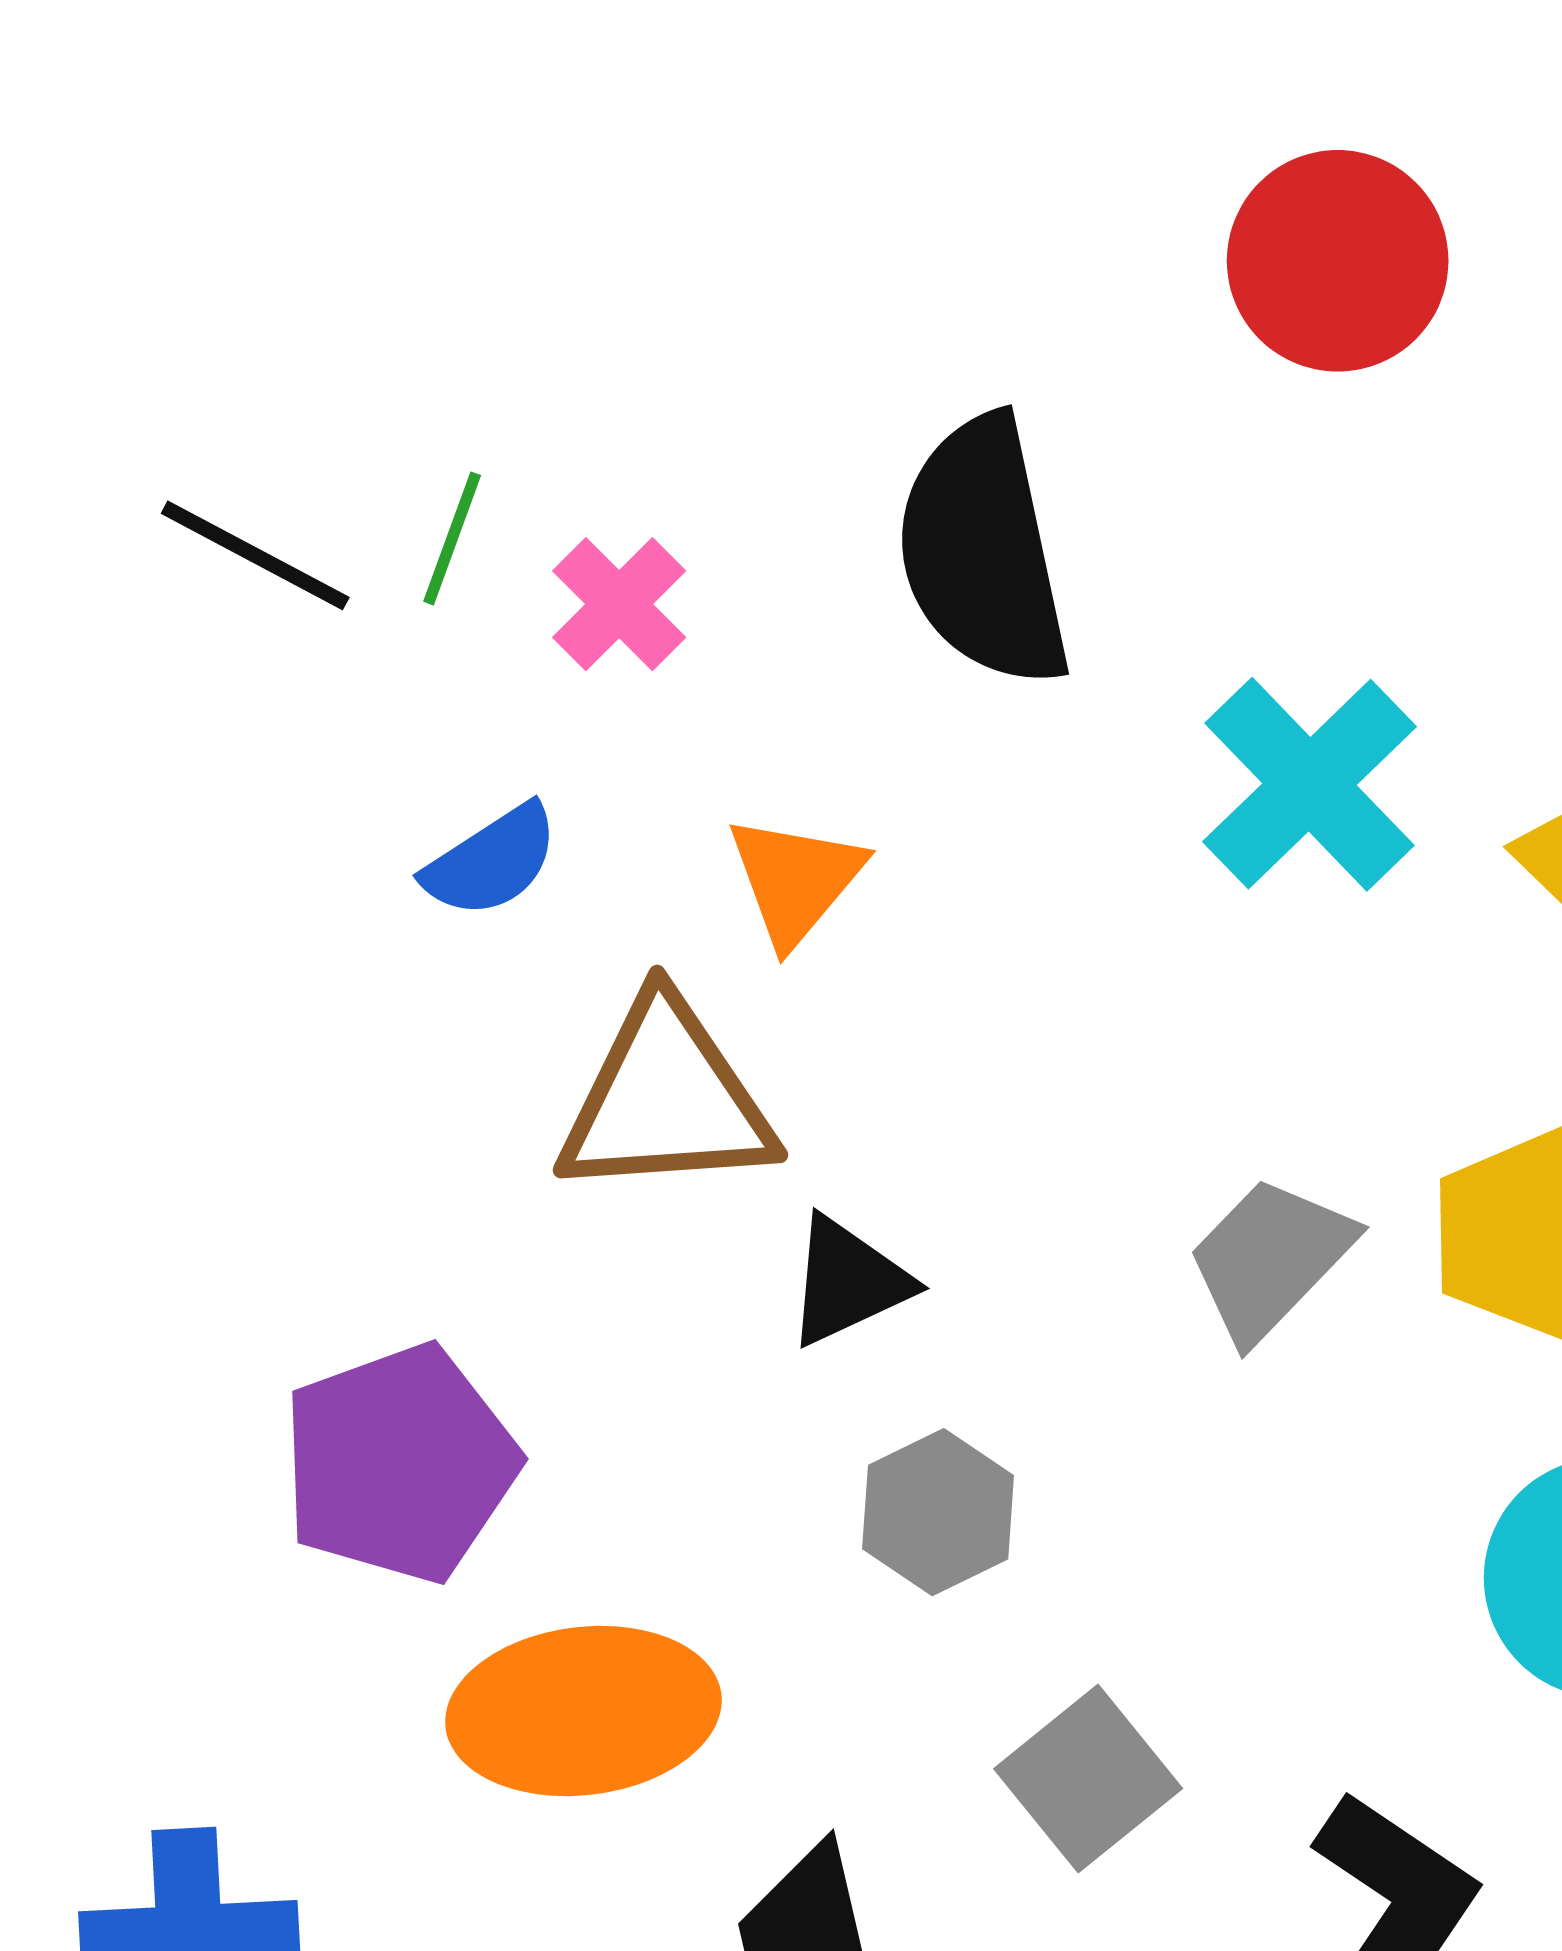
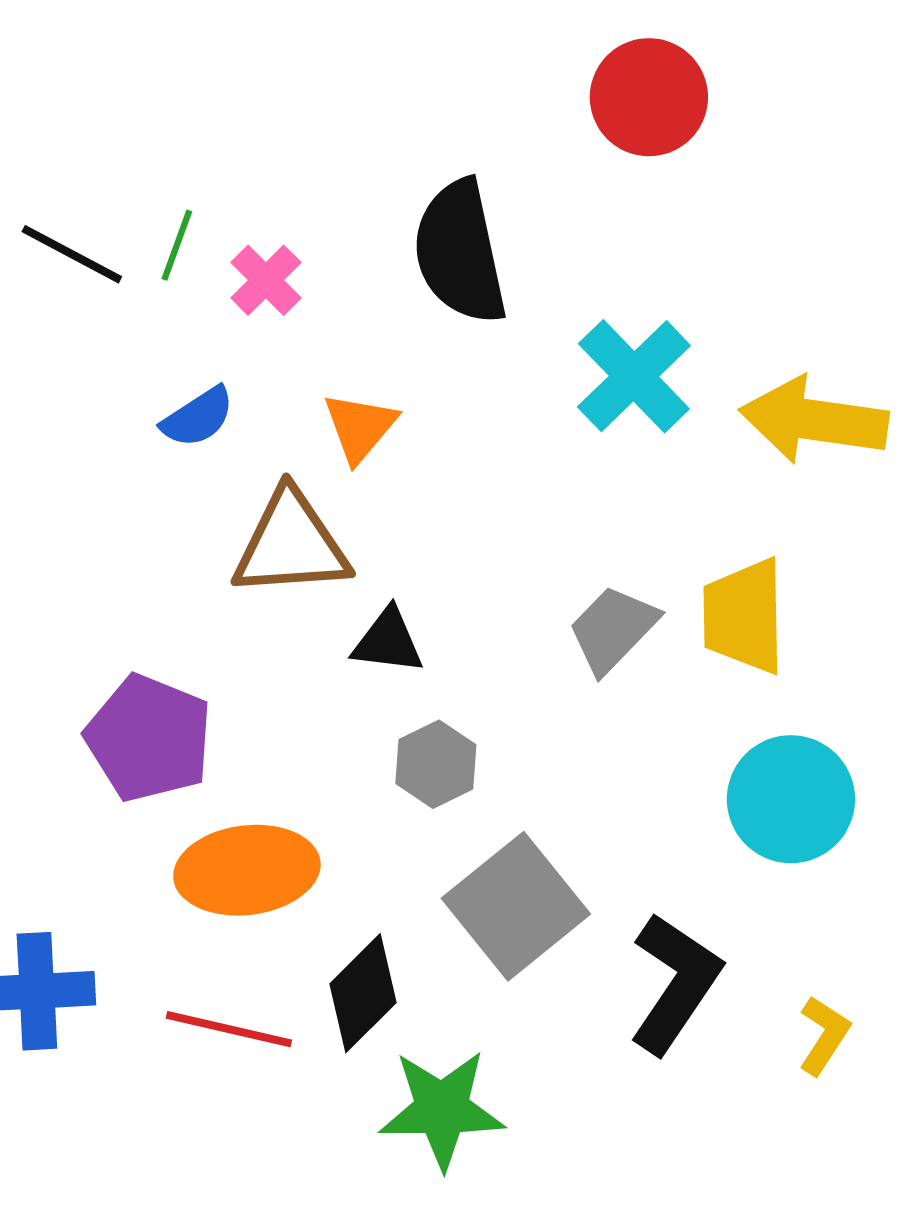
black triangle: (848, 1281) -> (388, 641), turned 32
purple pentagon: (400, 1463) -> (149, 738), turned -30
gray square: (1088, 1779) -> (516, 906), size x1.5

